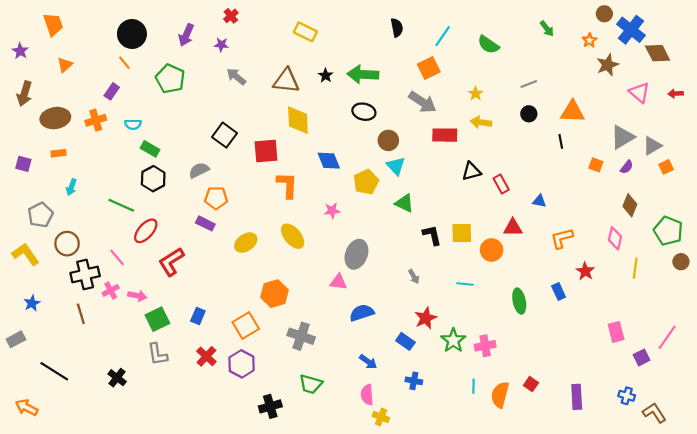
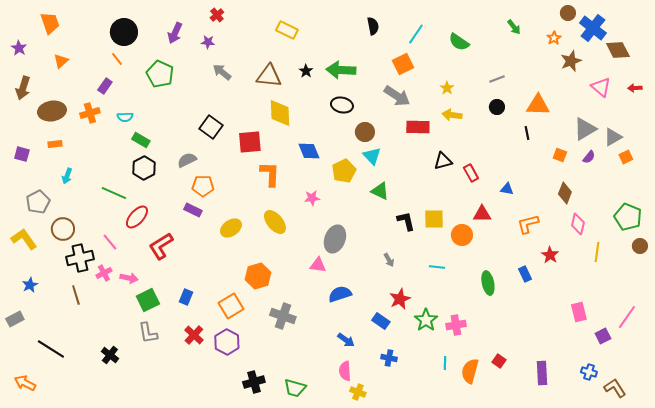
brown diamond: (630, 205) -> (565, 193), moved
green trapezoid: (311, 384) -> (295, 388), moved

